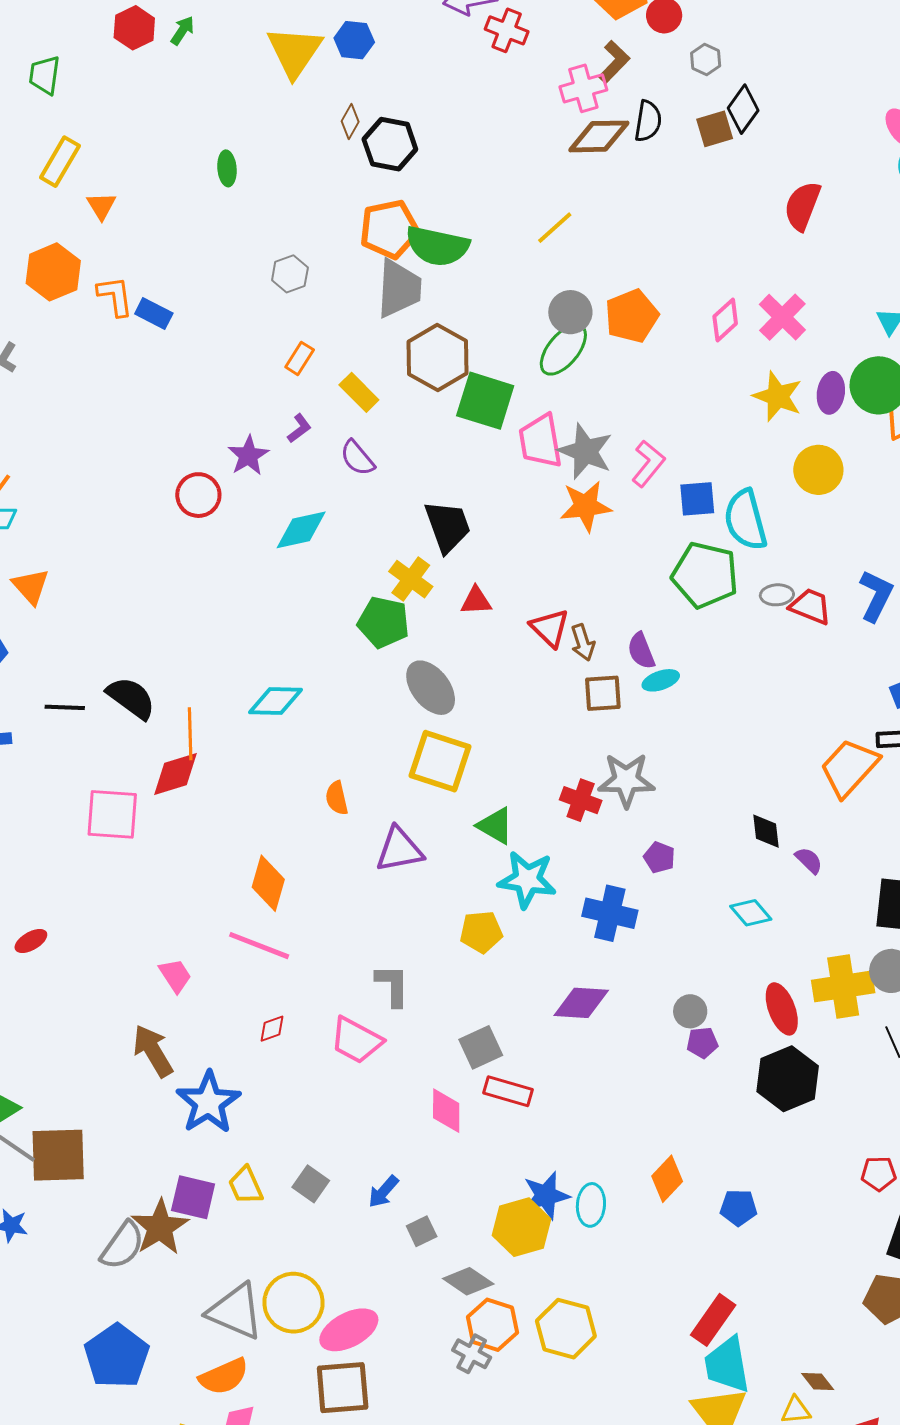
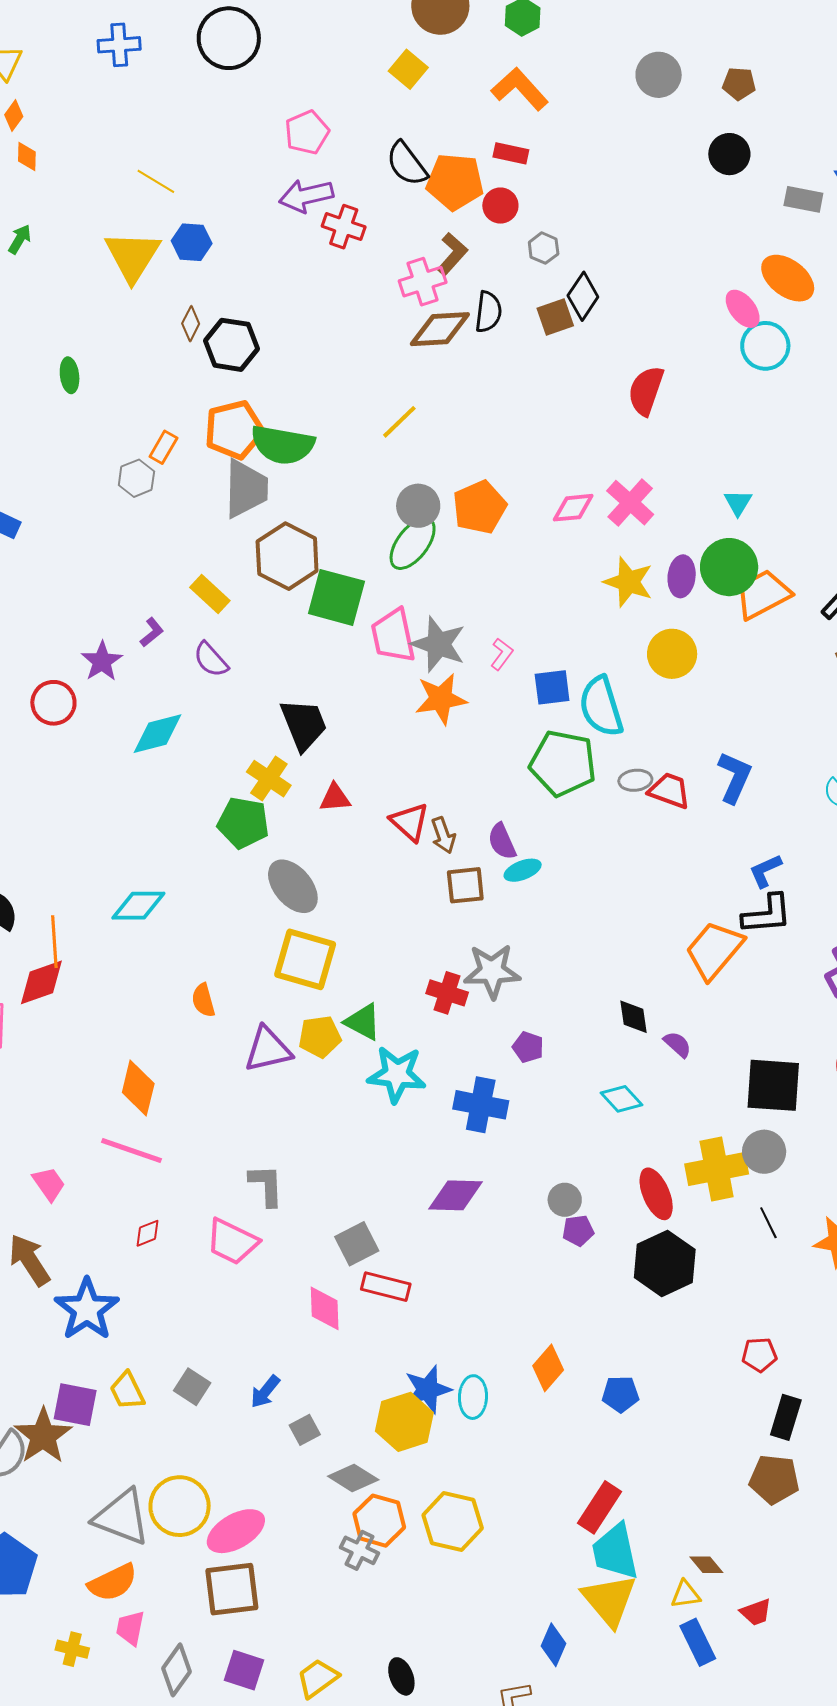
pink diamond: (725, 320) -> (573, 508), turned 39
orange rectangle: (300, 358) -> (163, 447), moved
pink L-shape: (648, 464) -> (502, 654), size x0.7
yellow pentagon: (481, 932) -> (320, 1037), moved

